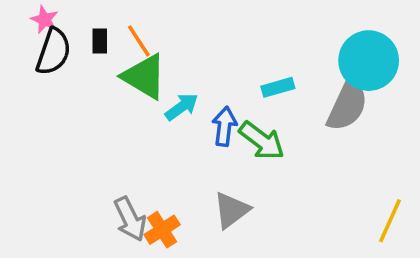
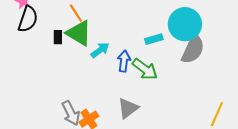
black rectangle: (100, 41) -> (58, 37), moved
cyan circle: (369, 61) -> (185, 24), moved

